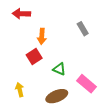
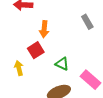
yellow arrow: (20, 90) -> (19, 68), moved

